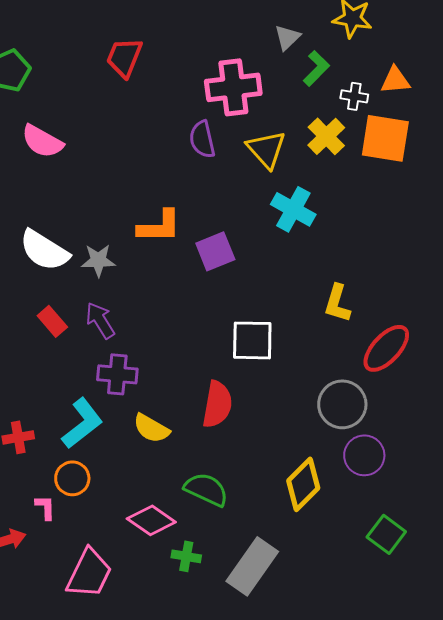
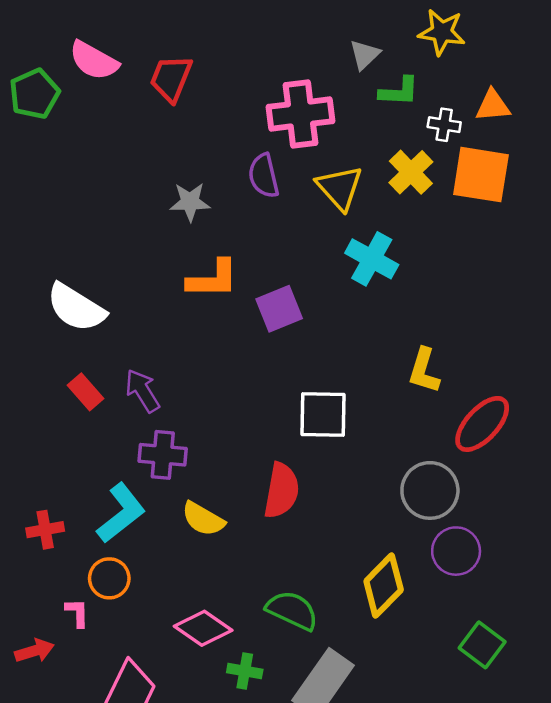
green L-shape: (316, 68) -> (399, 91), turned 48
pink semicircle: (42, 141) -> (94, 61), moved
gray star: (98, 260) -> (190, 202), moved
green semicircle: (206, 489) -> (292, 610), moved

